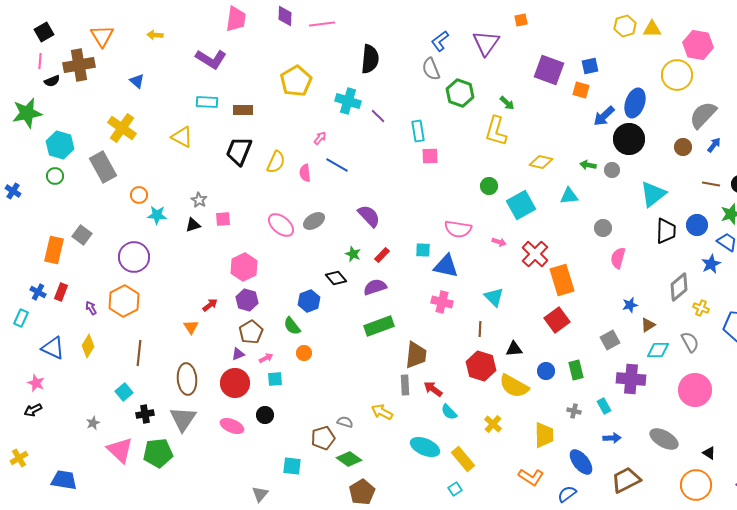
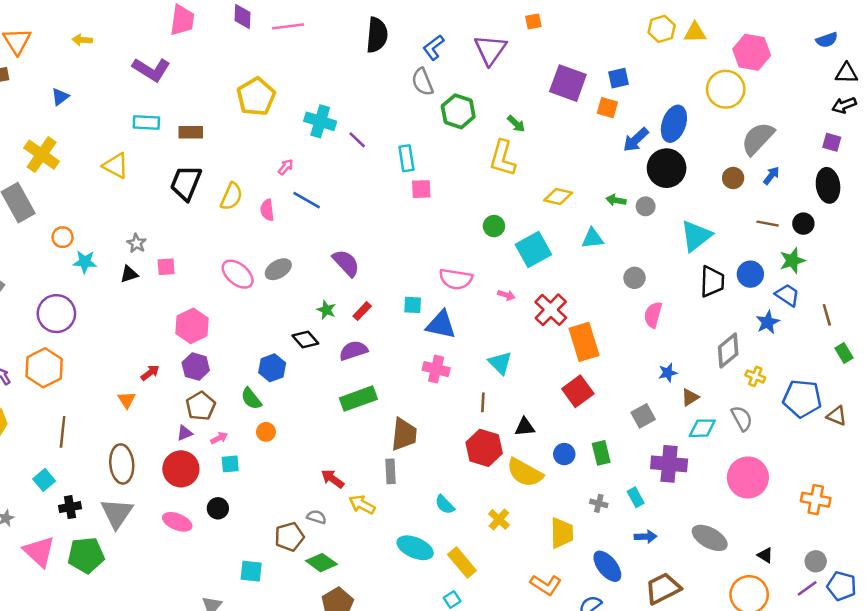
black semicircle: (370, 59) -> (377, 35), moved
blue triangle: (137, 81) -> (60, 97), turned 42
red arrow: (433, 389) -> (333, 479), moved

